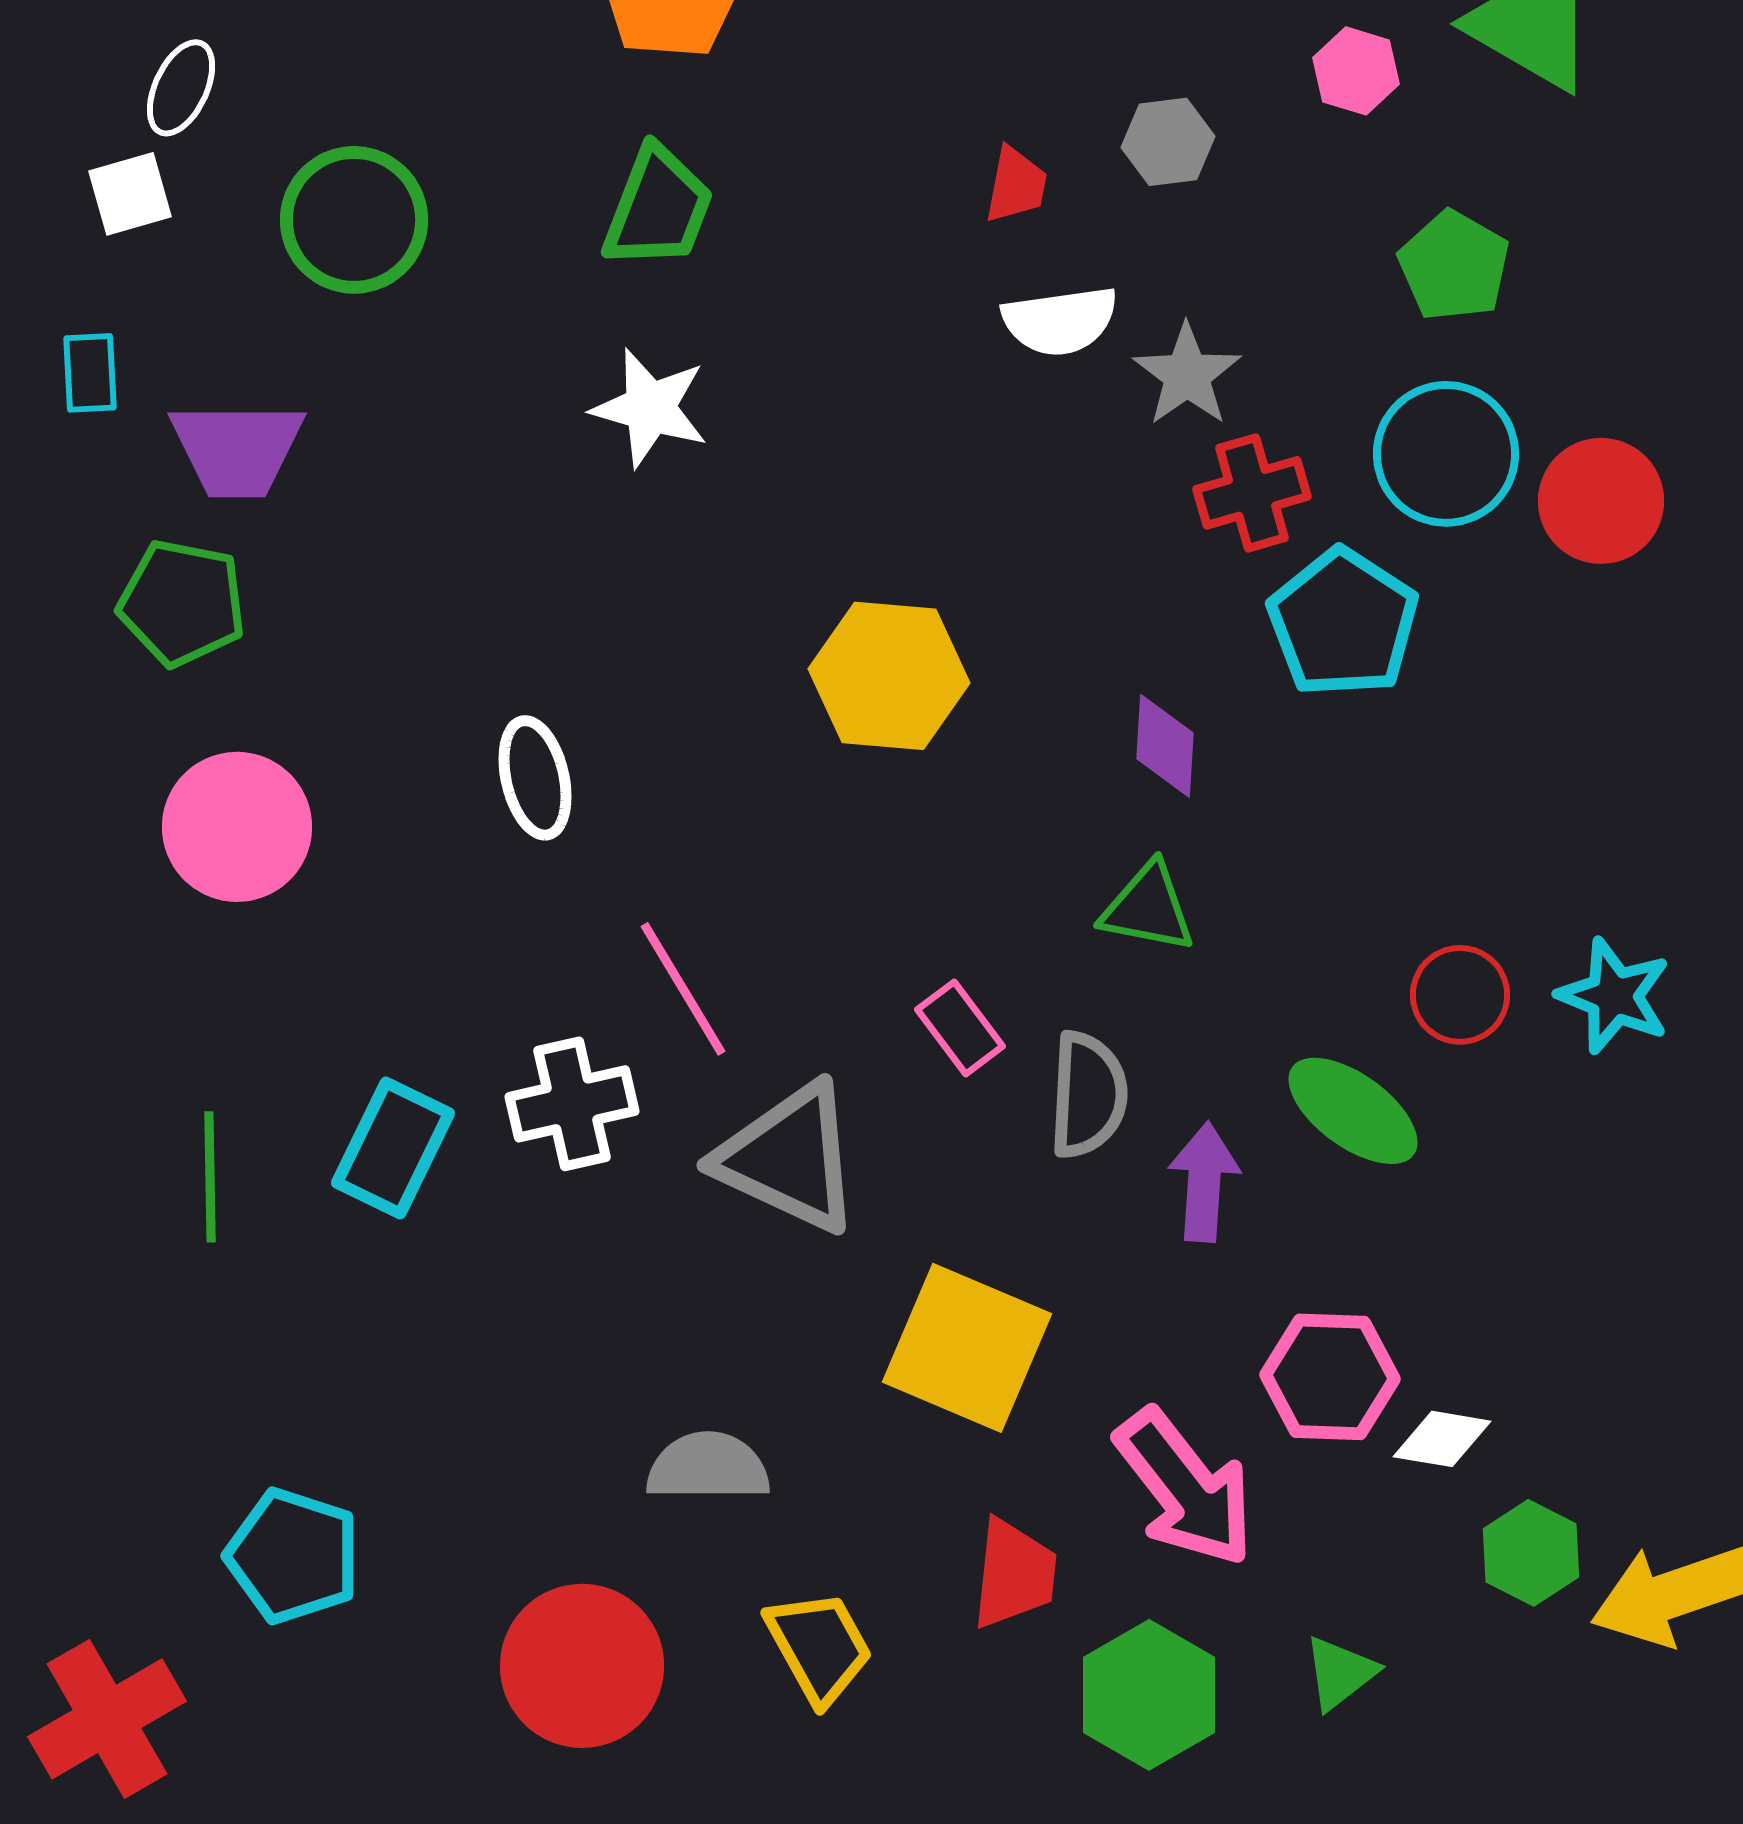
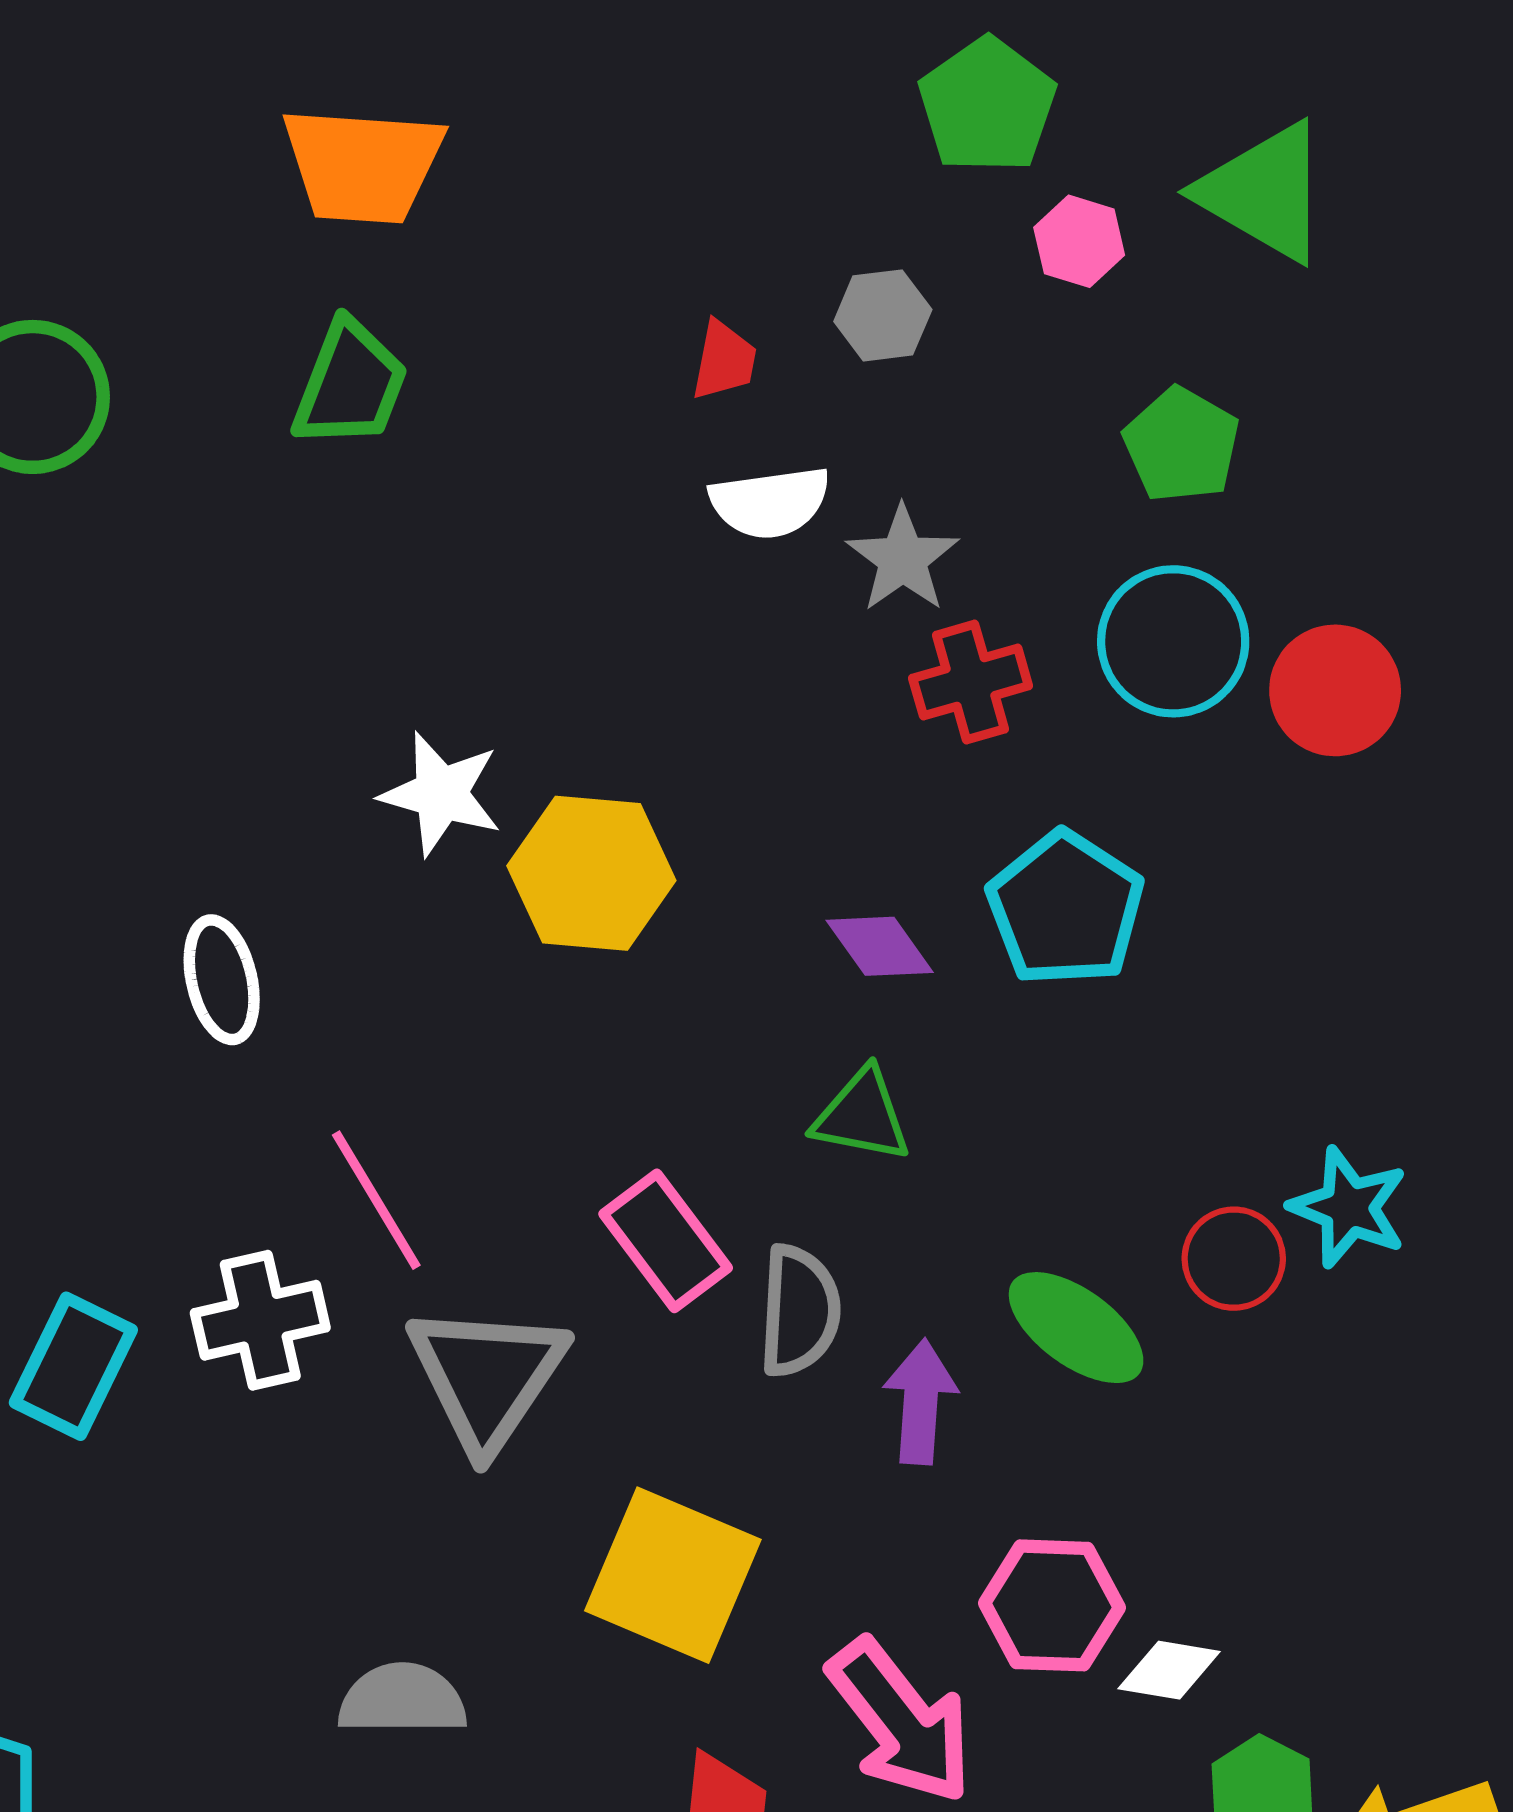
white star: (650, 408) -> (441, 794), moved
cyan pentagon: (1343, 623) -> (1066, 909), moved
purple diamond: (1165, 746) -> (880, 946), turned -39
red circle: (1460, 995) -> (1234, 1259), moved
pink rectangle: (960, 1028) -> (666, 1241), size x1.4
gray triangle: (789, 1158) -> (487, 1377), turned 39

